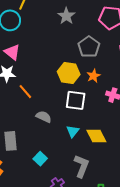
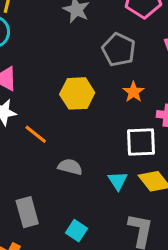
yellow hexagon: (69, 73) -> (77, 93), moved
white square: (76, 100) -> (141, 142), moved

